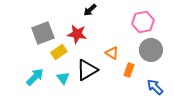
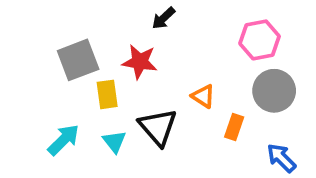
yellow rectangle: (59, 52) -> (107, 94), turned -63
black triangle: (87, 70) -> (158, 127), turned -40

